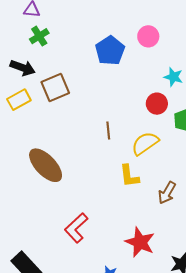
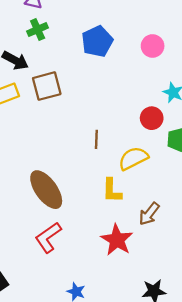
blue pentagon: (110, 51) -> (97, 41), moved
brown ellipse: (46, 165) -> (46, 190), moved
red star: (140, 242) -> (117, 240), moved

